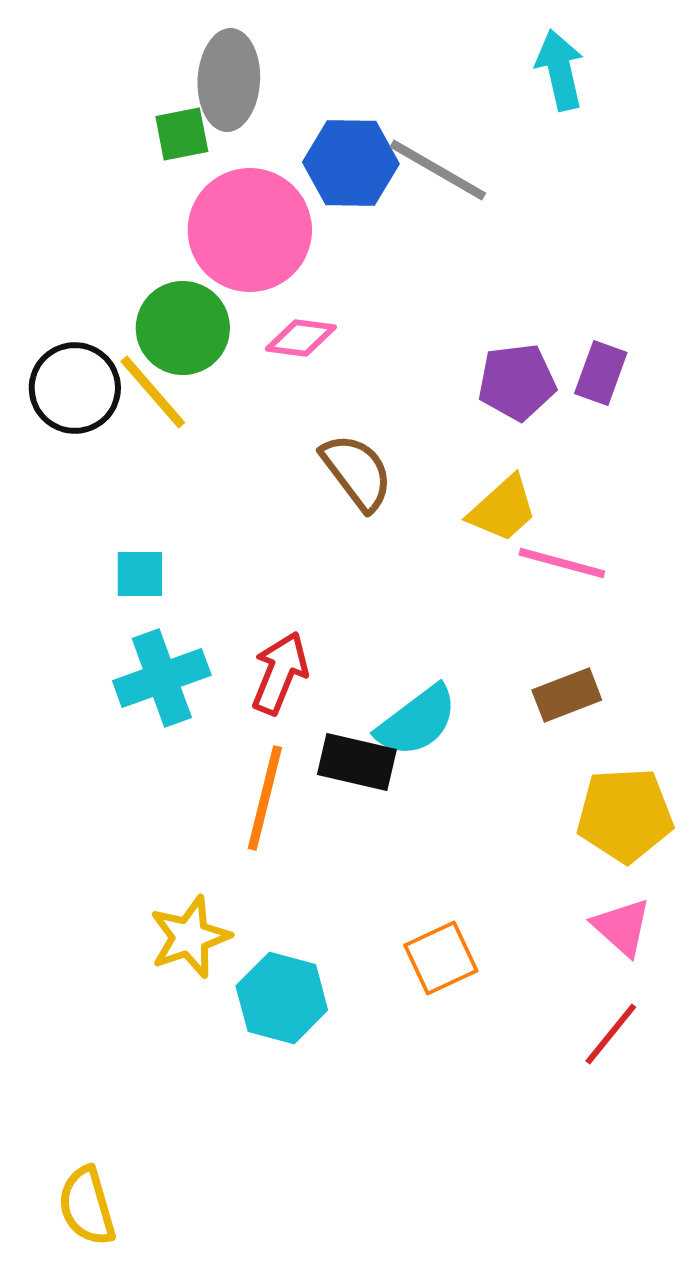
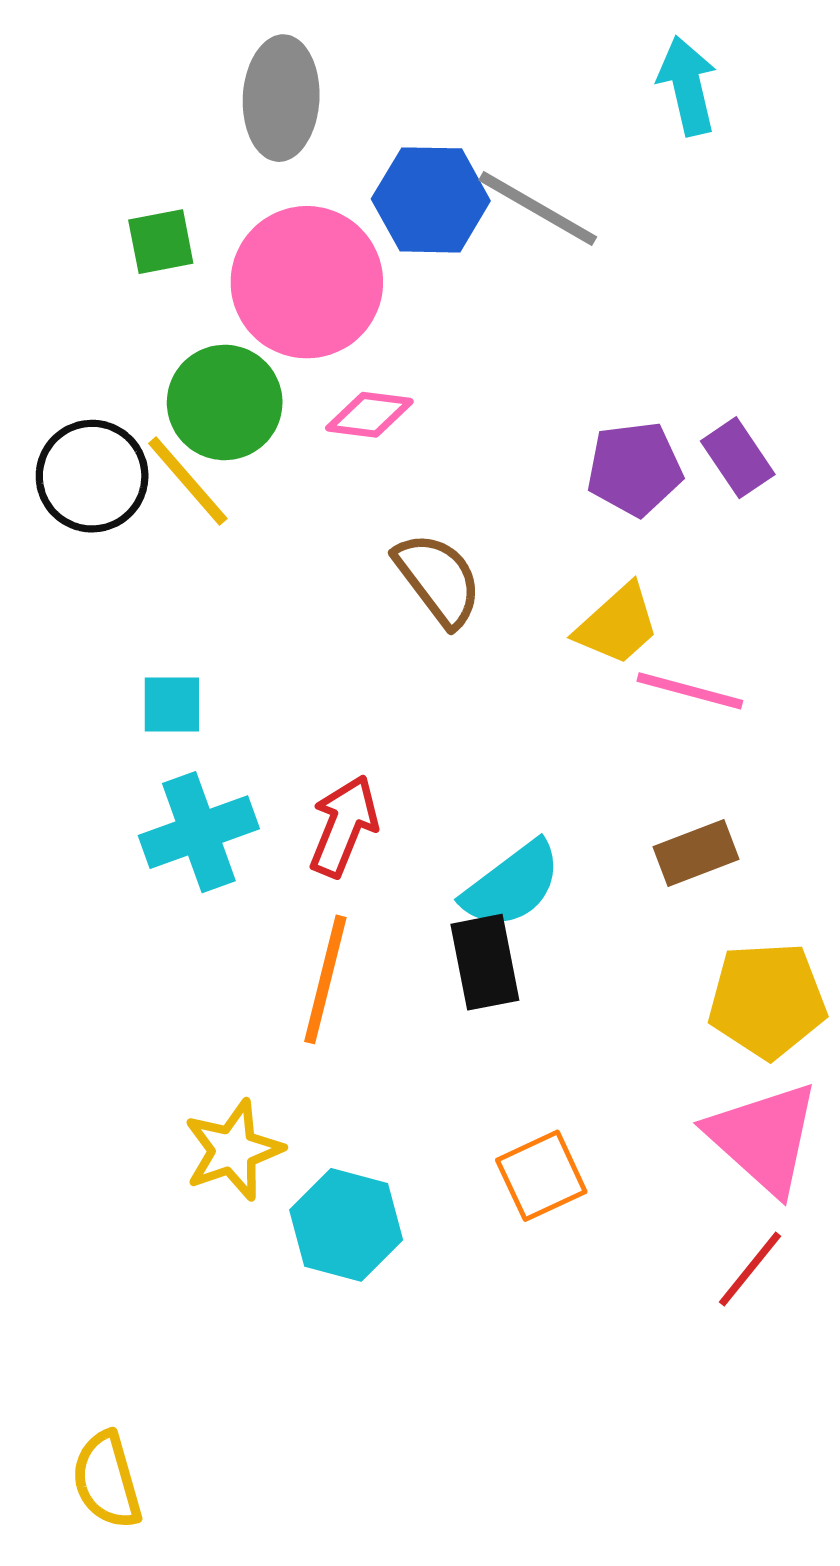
green square: (182, 134) -> (161, 242), moved
purple rectangle: (601, 373) -> (738, 458), turned -54
black rectangle: (357, 762) -> (485, 962), moved, turned 66
pink triangle: (622, 927) -> (764, 1138), size x1.6

